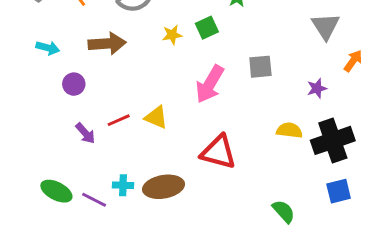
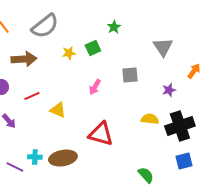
gray triangle: (326, 26) -> (163, 47), moved
pink arrow: (210, 84) -> (95, 87), size x0.6
red line: (119, 120) -> (32, 96), moved

